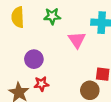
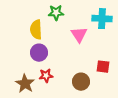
yellow semicircle: (18, 17) -> (36, 30), moved
brown circle: (90, 90) -> (81, 82), moved

